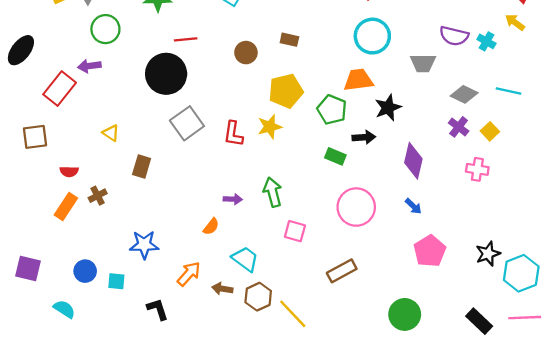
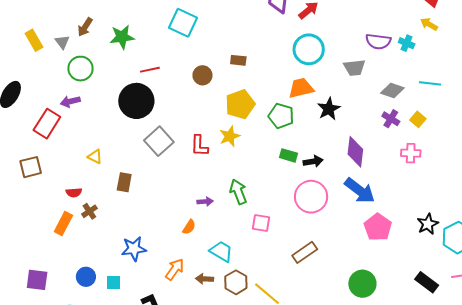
black arrow: (364, 137) -> (313, 161), moved
red semicircle: (69, 172) -> (74, 193), moved
blue arrow: (413, 206) -> (360, 191), size x2.0

